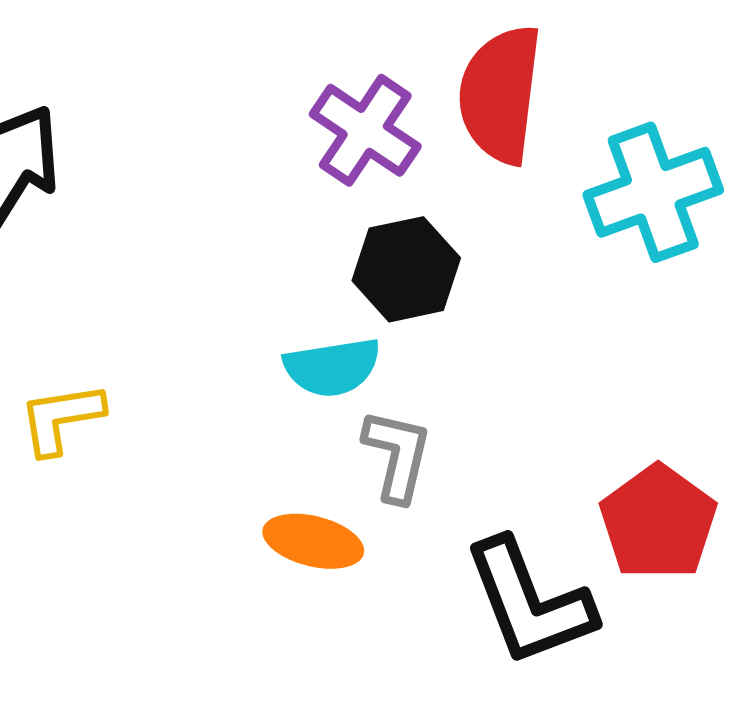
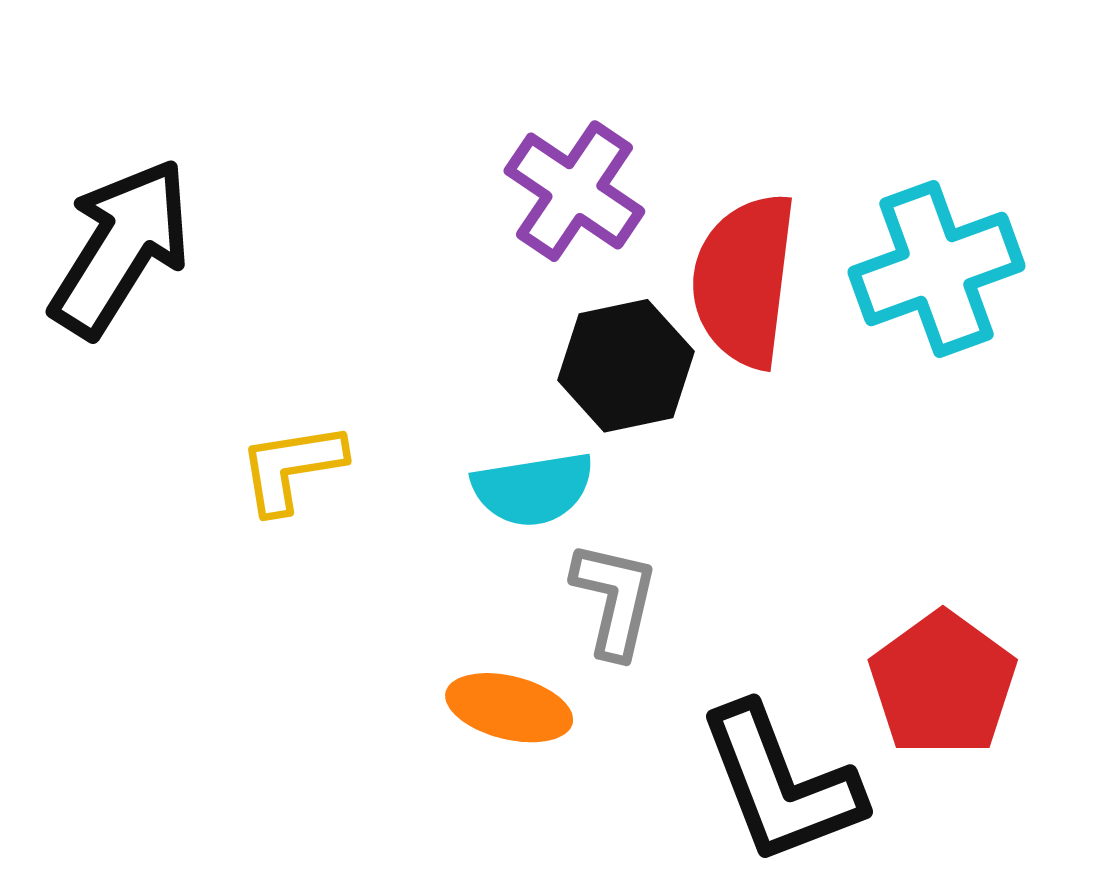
red semicircle: (500, 94) -> (744, 280), moved
yellow L-shape: (61, 418) -> (292, 468), moved

